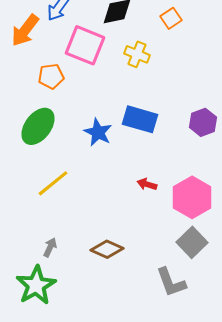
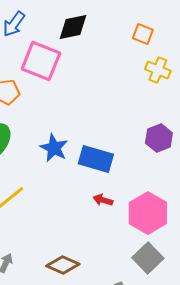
orange square: (171, 18) -> (143, 34), moved, turned -35
yellow cross: (137, 54) -> (158, 70), moved
blue rectangle: (140, 119) -> (96, 159), moved

